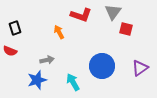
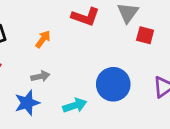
orange arrow: (59, 32) -> (43, 39), moved, turned 64
cyan arrow: (73, 82) -> (75, 105), turned 102

